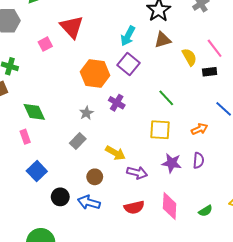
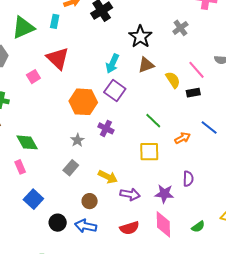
orange arrow: (200, 129) -> (182, 138), moved
purple star: (172, 163) -> (164, 194), moved

